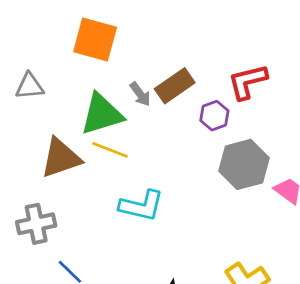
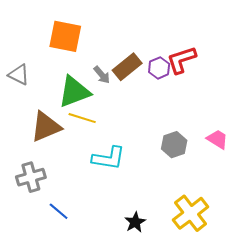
gray triangle: (30, 86) -> (19, 75), turned 35
purple hexagon: (214, 116) -> (159, 68), moved
gray hexagon: (244, 164) -> (174, 145), moved, size x0.7

